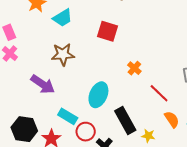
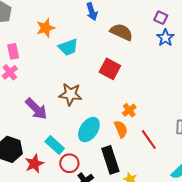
brown star: (63, 54) -> (70, 94), moved
orange semicircle: (172, 119) -> (121, 129), moved

